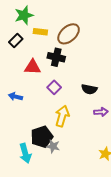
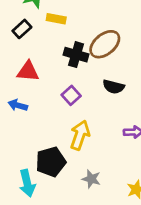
brown ellipse: (69, 34) -> (105, 44), moved
red triangle: (33, 67) -> (28, 71), moved
black semicircle: (89, 89) -> (114, 87), moved
gray star: (53, 146) -> (91, 179), moved

